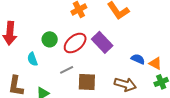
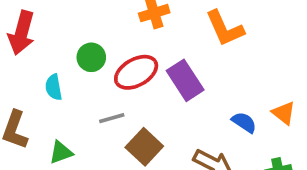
orange triangle: (155, 63) -> (284, 113), moved
brown square: (87, 82) -> (144, 147), turned 30

